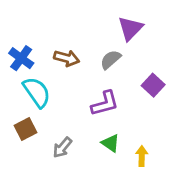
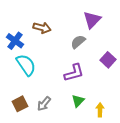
brown arrow: (67, 58) -> (42, 28), moved
brown square: (25, 129) -> (20, 104), moved
green triangle: (111, 143) -> (78, 101), turned 40

